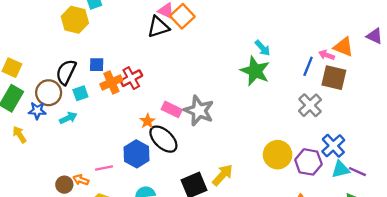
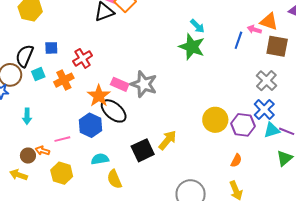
brown square: (334, 78) -> (277, 46), moved
orange cross: (111, 82) -> (64, 80), moved
gray cross: (310, 105) -> (266, 81), moved
cyan arrow: (68, 118) -> (27, 116), moved, turned 119
orange star: (147, 121) -> (99, 96), size x1.6

